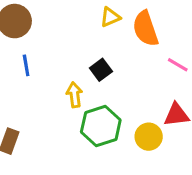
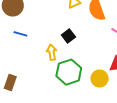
blue line: (26, 65) -> (20, 34), turned -64

